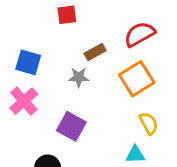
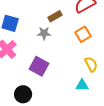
orange square: (137, 79) -> (83, 34), size x0.7

